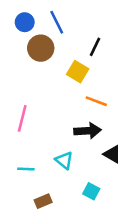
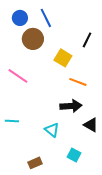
black line: (95, 47) -> (87, 40), moved
pink line: (22, 118) -> (18, 76), moved, turned -70
cyan line: (26, 169) -> (12, 121), moved

